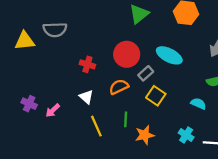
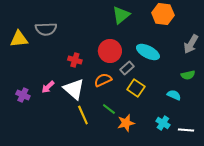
white triangle: (86, 97) -> (74, 89), size x1.6
pink arrow: (53, 110) -> (48, 87), moved
green line: (126, 119) -> (109, 109), turned -56

